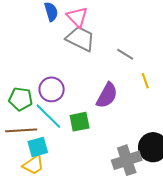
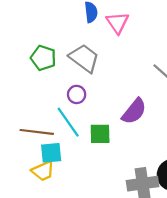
gray trapezoid: (80, 39) -> (84, 58), moved
purple circle: (52, 89) -> (77, 94), size x0.7
green pentagon: (21, 99) -> (43, 58), moved

